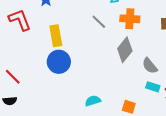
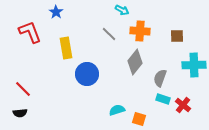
blue circle: (59, 62) -> (87, 74), moved
gray semicircle: (150, 66) -> (160, 78), turned 60
cyan semicircle: (93, 101) -> (117, 110), moved

